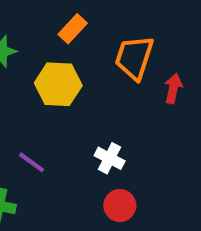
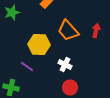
orange trapezoid: (134, 58) -> (68, 30), moved, turned -60
yellow hexagon: (58, 84) -> (39, 44), moved

